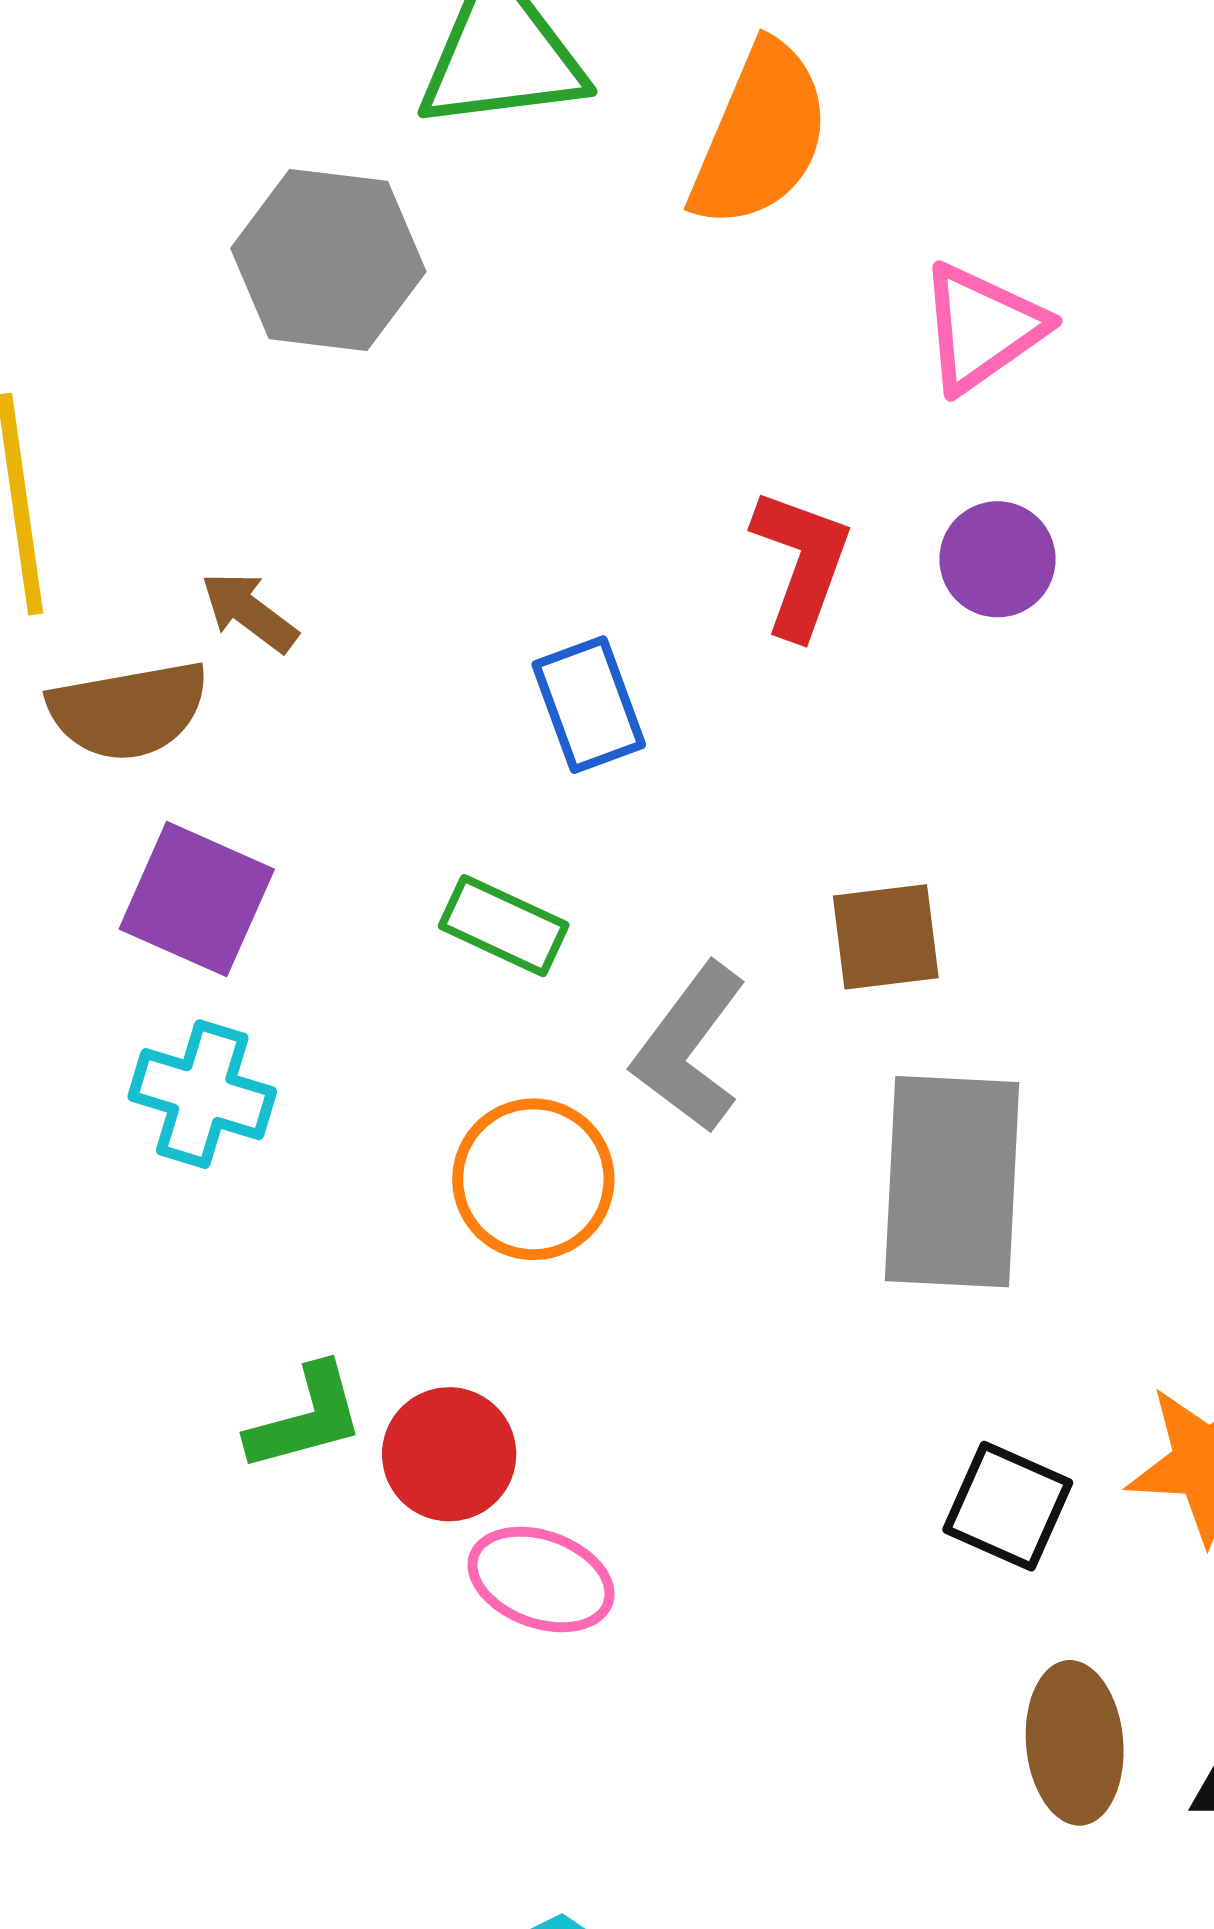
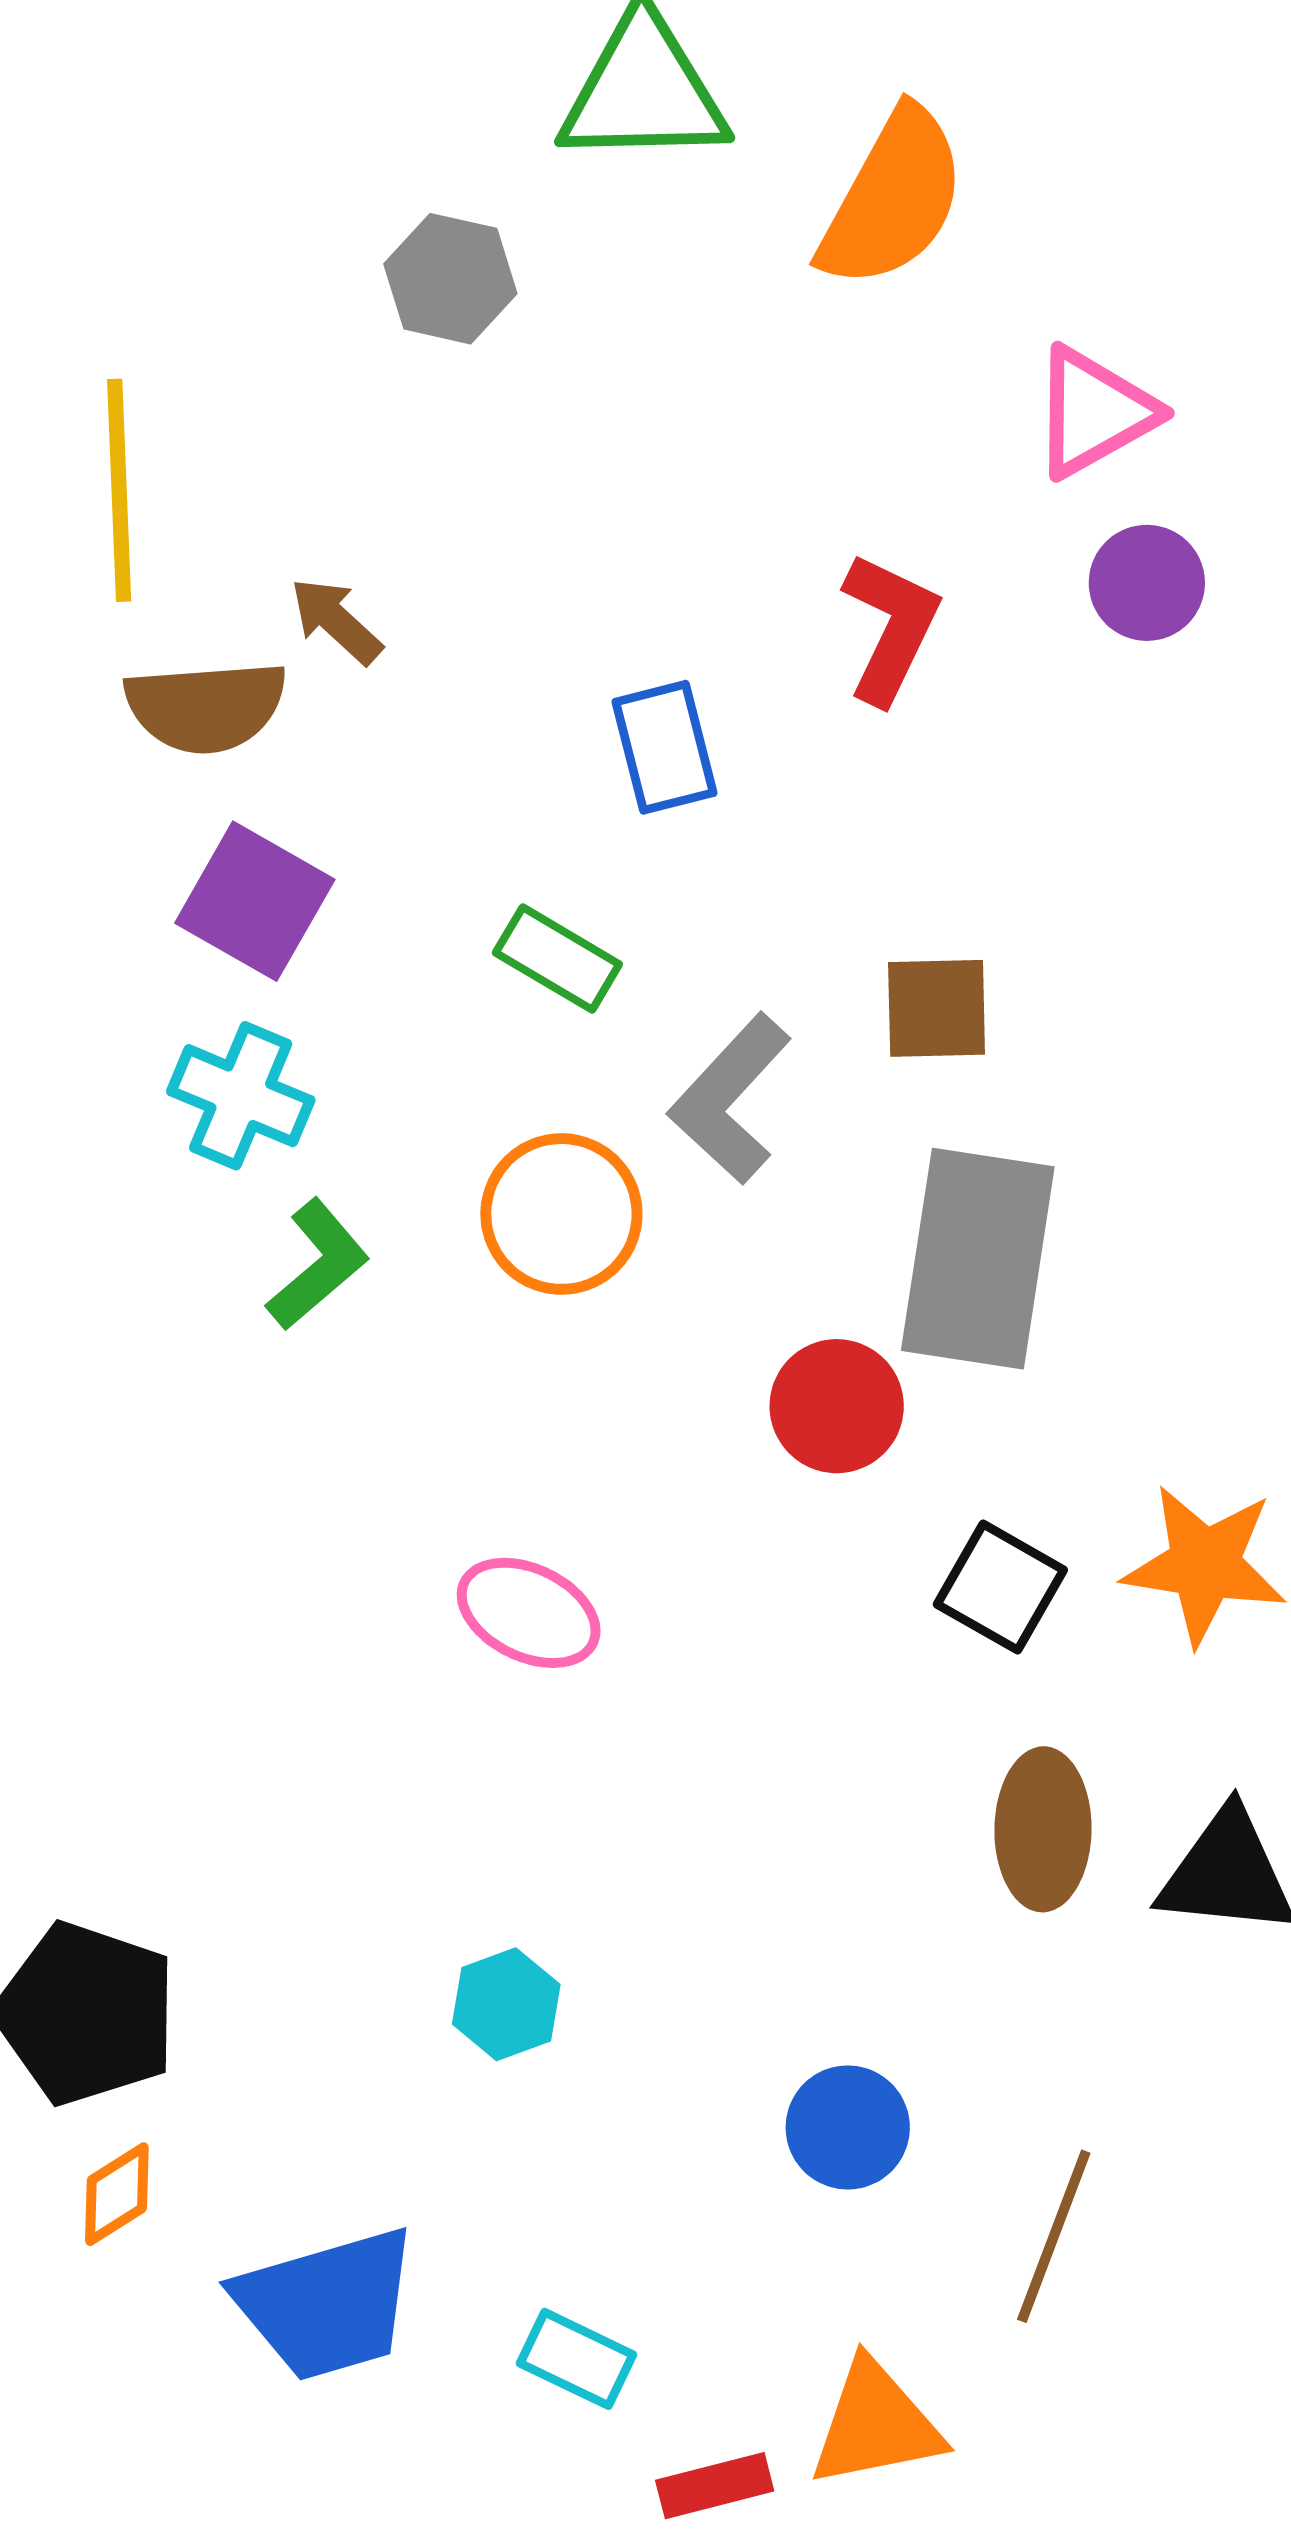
gray hexagon: (328, 260) -> (450, 279), size x0.7
purple circle: (997, 559) -> (1147, 583), moved
green L-shape: (306, 1418) -> (318, 1265), moved, turned -31
red circle: (449, 1454) -> (837, 1406), moved

